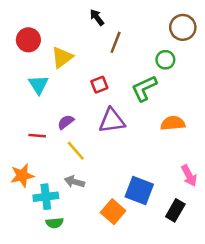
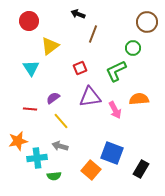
black arrow: (97, 17) -> (78, 14), turned -32
red circle: (28, 40) -> (29, 21), moved
pink arrow: (189, 176) -> (115, 110), moved
green semicircle: (55, 223) -> (54, 176), moved

